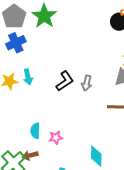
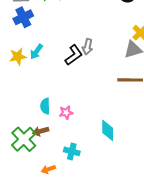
cyan arrow: (28, 77) -> (36, 52), turned 49
gray arrow: (87, 83) -> (88, 47), moved

